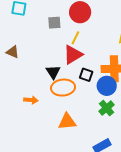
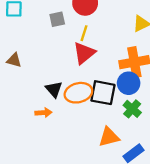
black triangle: (53, 72) -> (54, 89), moved
black square: (86, 75) -> (103, 93), moved, size x1.6
orange triangle: (67, 121) -> (109, 137), moved

